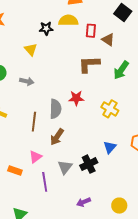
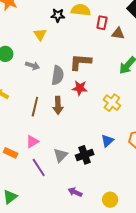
brown triangle: (108, 40) -> (118, 34), turned -32
brown L-shape: (89, 64) -> (80, 62), moved
gray semicircle: (55, 109) -> (58, 75), moved
brown arrow: (57, 137) -> (58, 105), moved, turned -42
purple line: (45, 182) -> (39, 168), turned -30
purple arrow: (84, 202) -> (75, 192), turned 40

